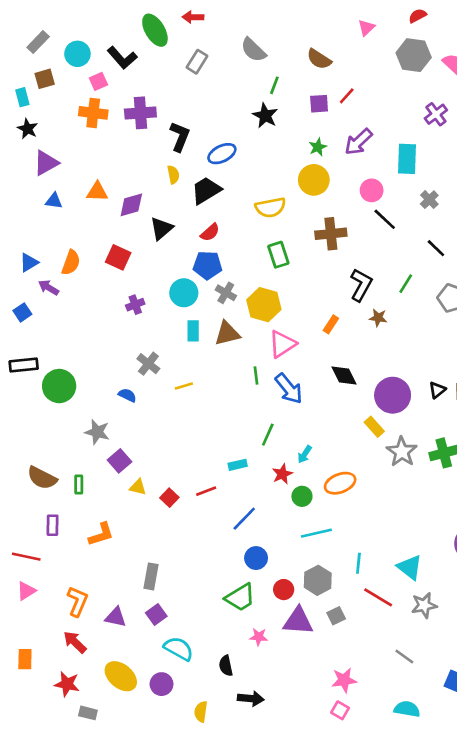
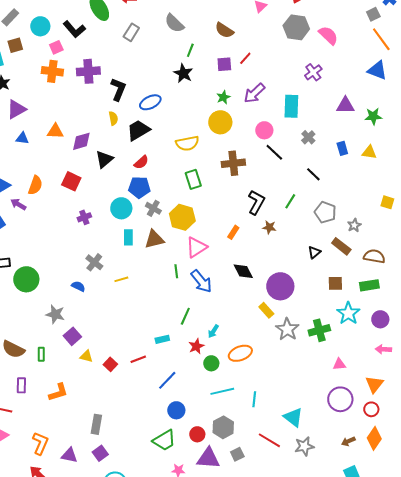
black triangle: (437, 390) -> (314, 252), moved
cyan line: (358, 563) -> (254, 399), moved

